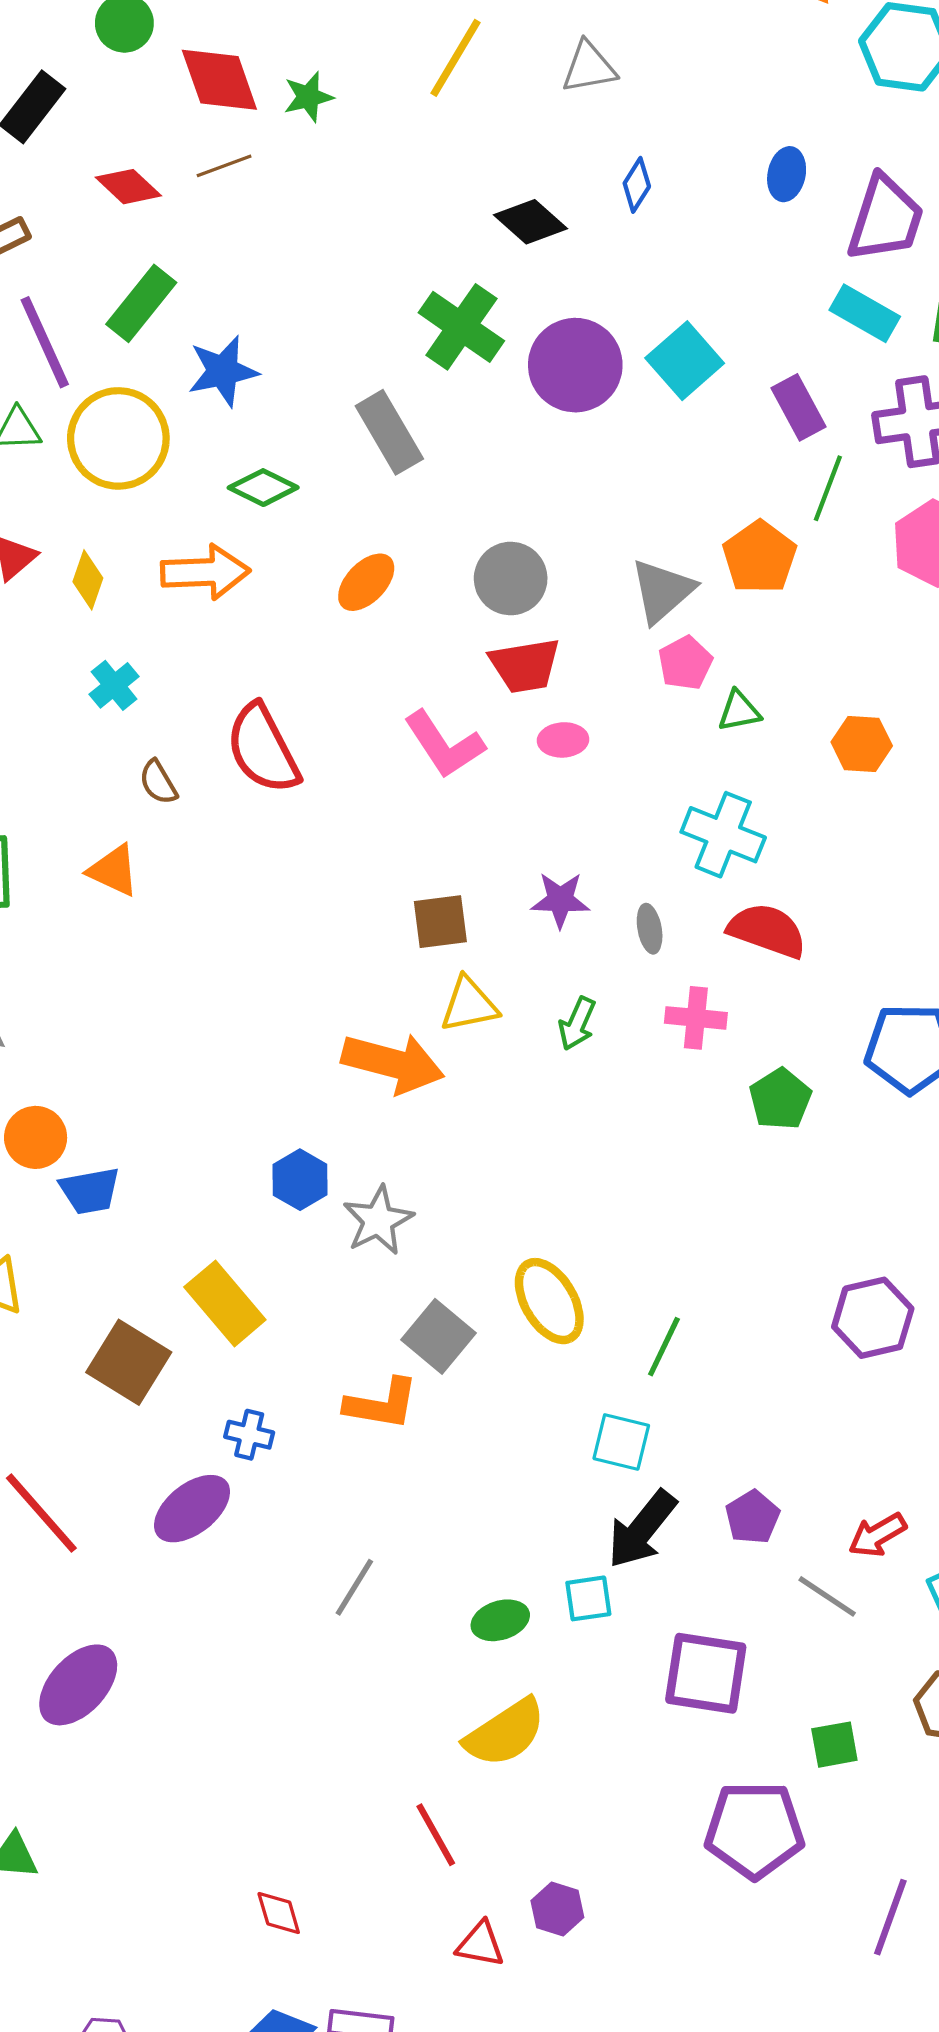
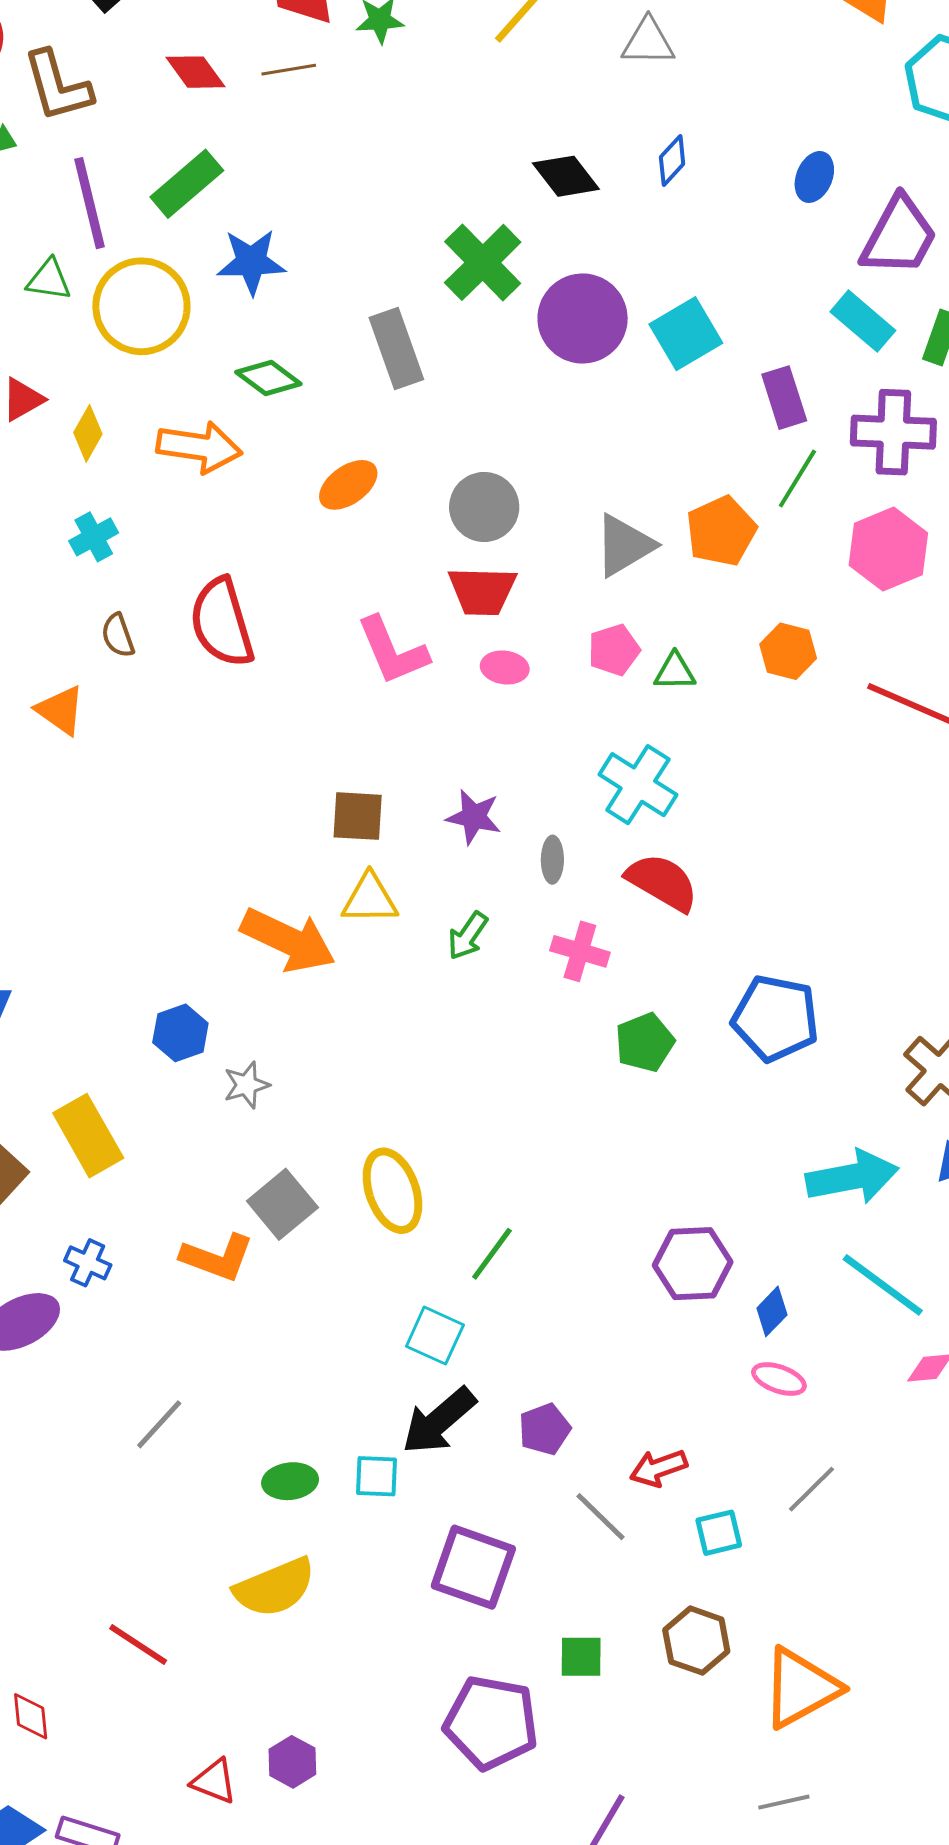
pink pentagon: (685, 663) -> (614, 650), moved
orange hexagon: (862, 744) -> (788, 651), moved
gray star: (378, 1220) -> (246, 1085), size x0.7
red line: (436, 1835) -> (138, 1644), moved, turned -38

